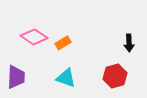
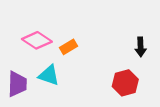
cyan triangle: (66, 78) -> (49, 75), moved

